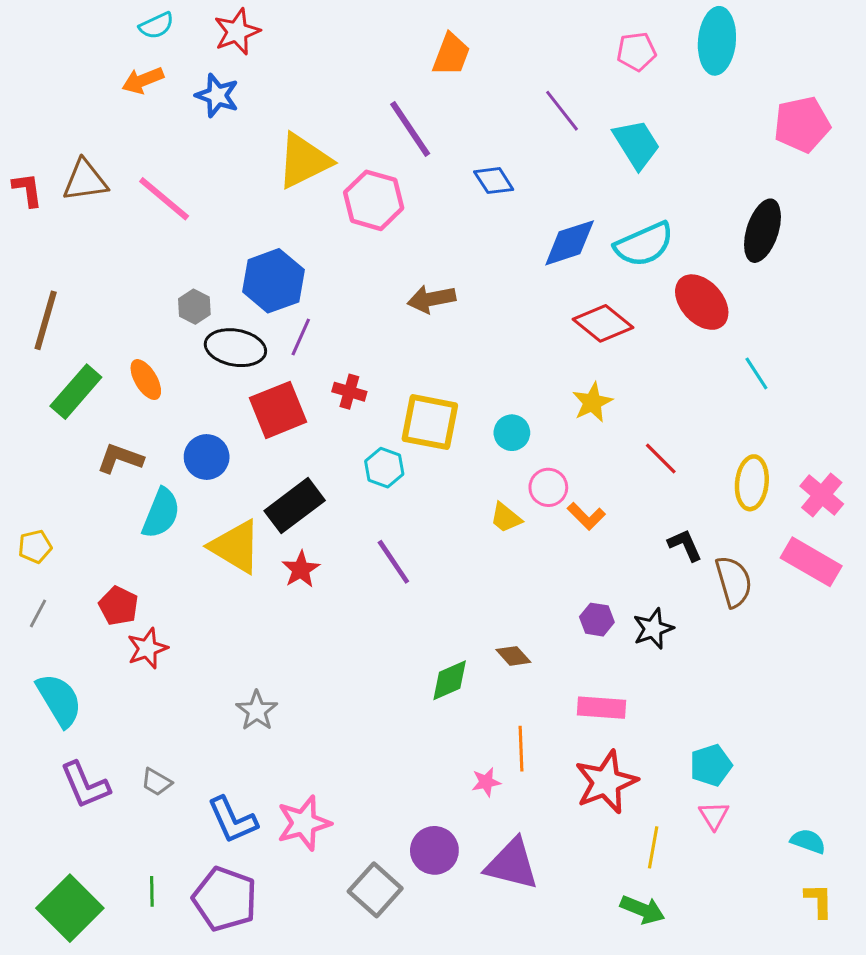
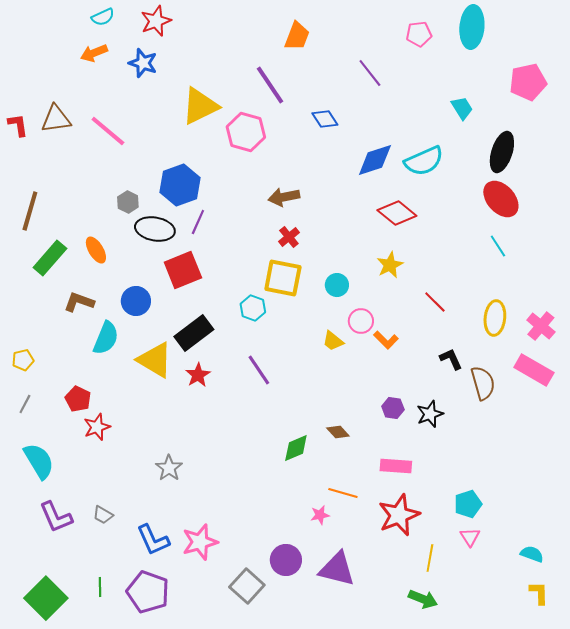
cyan trapezoid: (636, 144) -> (462, 108), moved, size x0.7
red ellipse: (702, 302) -> (501, 199), moved
red cross: (349, 392) -> (289, 237), moved, turned 35
orange line: (521, 749) -> (343, 493), turned -72

